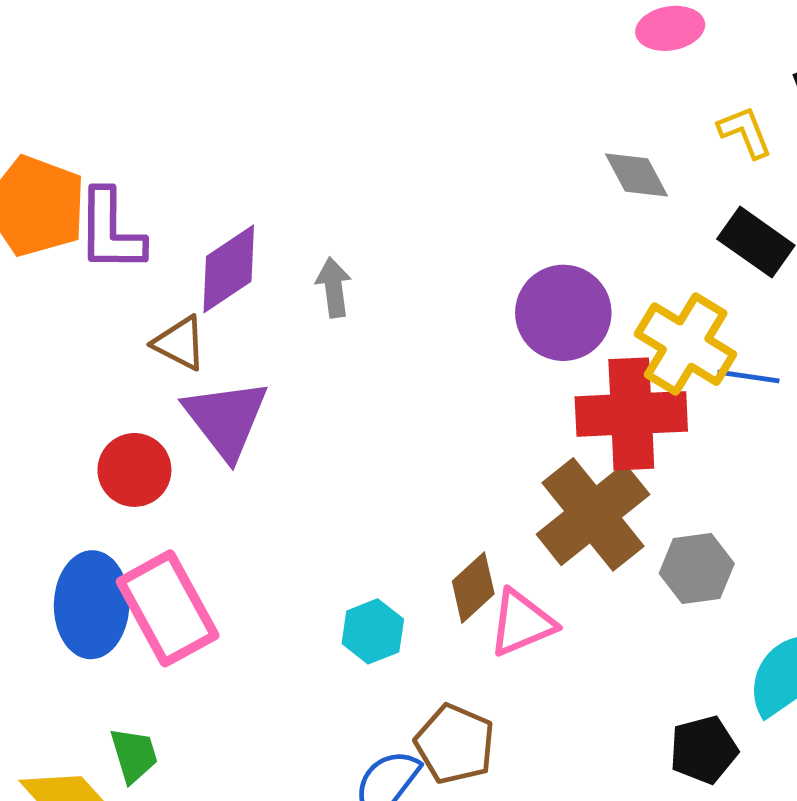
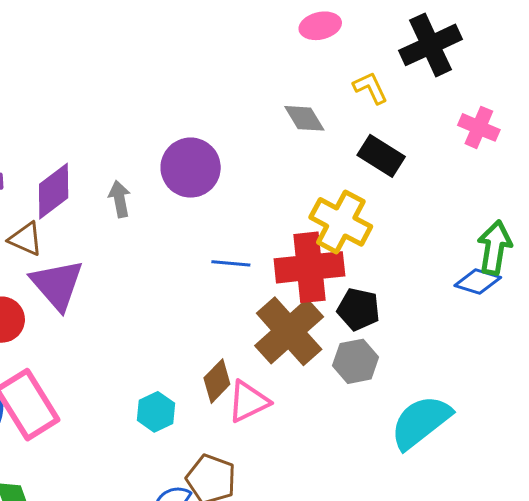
purple circle: (563, 313) -> (191, 168), moved
blue line: (748, 376) -> (231, 263), moved
black pentagon: (704, 750) -> (359, 309), moved, turned 30

